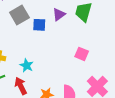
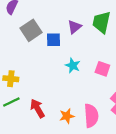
cyan star: (27, 65) -> (73, 66), moved

